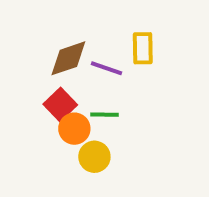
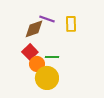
purple line: (106, 68) -> (47, 19), moved
yellow circle: (94, 157) -> (47, 78), size x1.5

